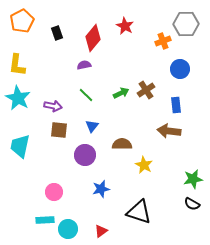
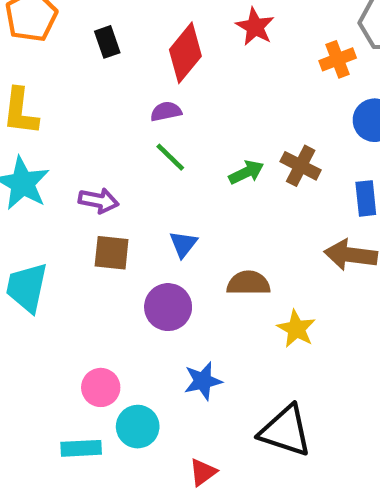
brown cross: (146, 90) -> (301, 166), turned -30
green line: (86, 95) -> (170, 157), moved
cyan circle: (68, 229) -> (138, 427), moved

